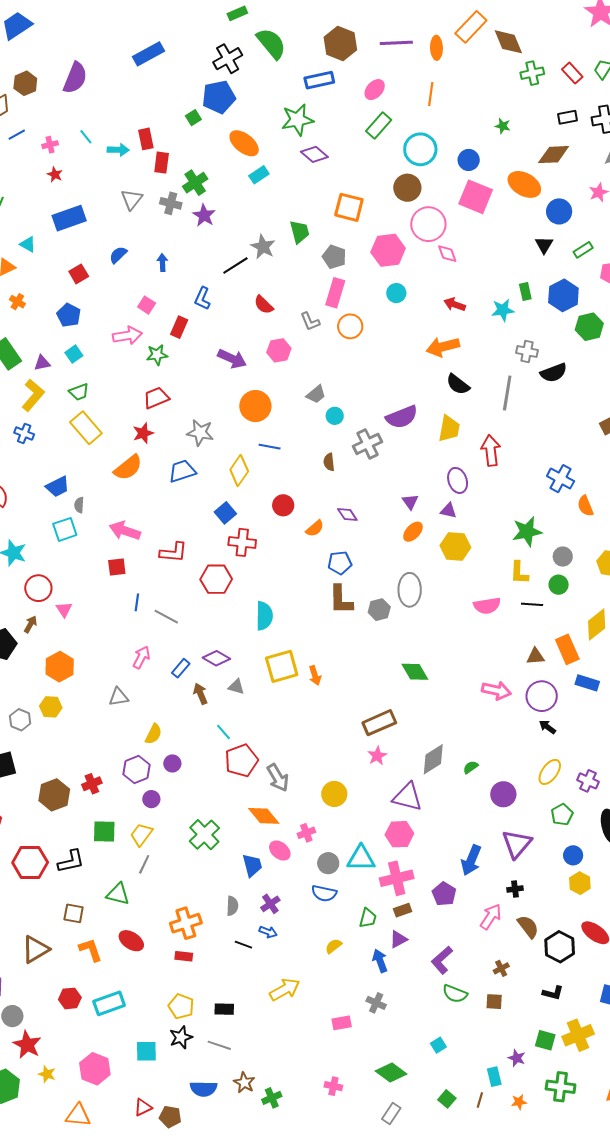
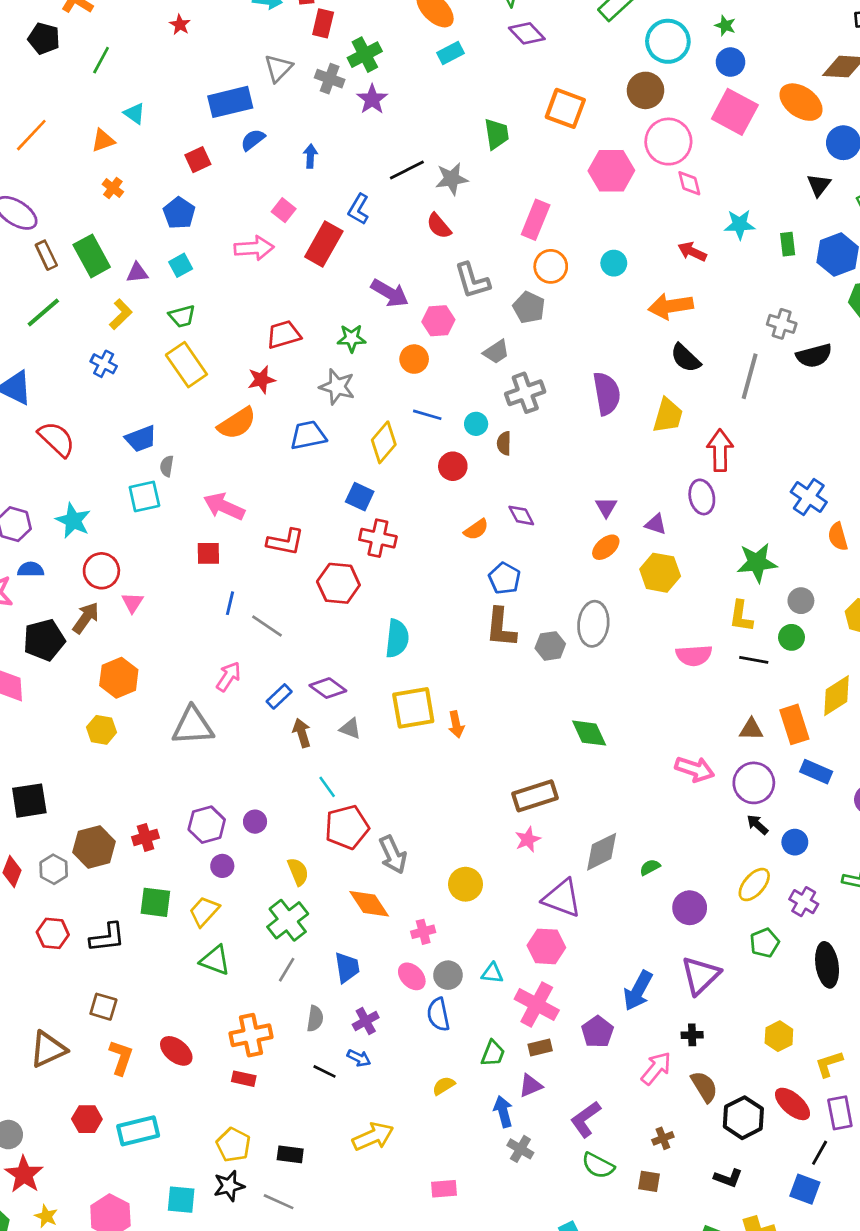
green star: (503, 126) -> (725, 26), moved
blue rectangle: (69, 218) -> (230, 102), moved
gray star: (263, 247) -> (452, 179), moved, turned 30
gray pentagon: (334, 257) -> (529, 308), moved
cyan circle: (396, 293) -> (614, 263), moved
cyan star: (503, 310) -> (740, 224), moved
gray L-shape: (310, 321) -> (472, 281), moved, size x1.4
red rectangle: (179, 327) -> (324, 244), size x1.5
pink hexagon: (279, 350) -> (438, 321), moved
green star: (157, 355) -> (352, 338), moved
yellow L-shape: (33, 395) -> (121, 314), size x0.7
orange circle: (255, 406) -> (414, 359), size x0.7
cyan circle: (335, 416) -> (476, 424), moved
purple semicircle: (402, 417) -> (607, 394), turned -84
gray cross: (368, 444) -> (525, 393), moved
purple ellipse: (458, 480) -> (702, 497), moved
red circle: (283, 505) -> (453, 466), moved
blue square: (225, 513) -> (360, 497), turned -30
blue pentagon: (340, 563) -> (505, 578), turned 30
brown arrow: (30, 624) -> (86, 618), size x1.4
gray triangle: (118, 697) -> (193, 726), size x1.6
gray hexagon: (20, 720) -> (54, 869), moved
yellow semicircle: (154, 734) -> (298, 872), moved, turned -55
pink ellipse: (280, 851) -> (412, 976), moved
blue circle: (573, 855) -> (795, 842), moved
cyan triangle: (361, 858) -> (492, 973), size x0.6
red hexagon: (30, 863) -> (53, 933), size x0.7
gray line: (144, 864) -> (287, 970), moved
pink cross: (397, 878) -> (537, 1005), turned 36
blue semicircle: (324, 893) -> (438, 1014), turned 60
green triangle: (118, 894) -> (215, 960), moved
orange L-shape: (91, 950) -> (121, 1057), turned 32
gray cross: (376, 1003) -> (520, 1149), moved

